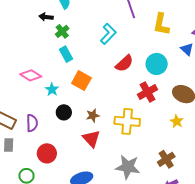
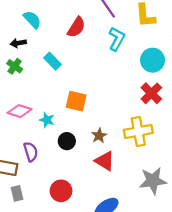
green cross: (62, 31) -> (15, 66), moved
cyan L-shape: (108, 34) -> (117, 39), moved
cyan rectangle: (66, 54) -> (53, 61), moved
red semicircle: (124, 63) -> (76, 27), moved
purple semicircle: (32, 123) -> (31, 152), moved

